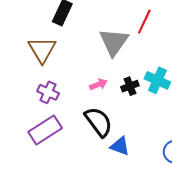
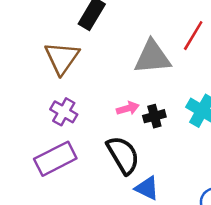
gray triangle: (114, 42) -> (152, 57), turned 44
black cross: (130, 86) -> (154, 116), moved

